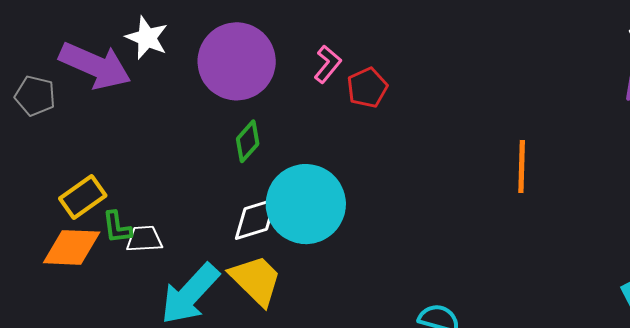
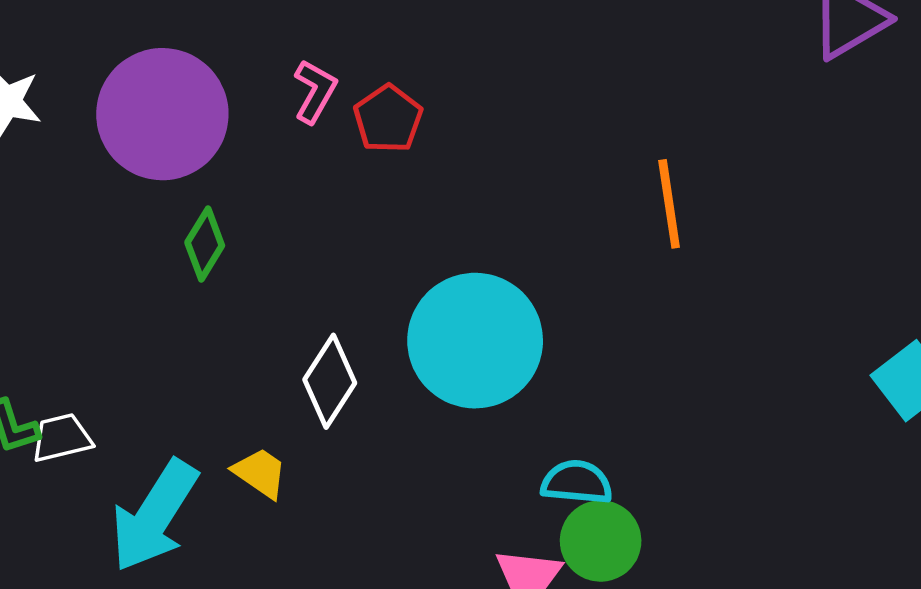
cyan circle: (306, 204) -> (475, 341), moved
white diamond: (256, 219) -> (330, 381), moved, turned -30
yellow trapezoid: (256, 280) -> (260, 473), size x0.6

